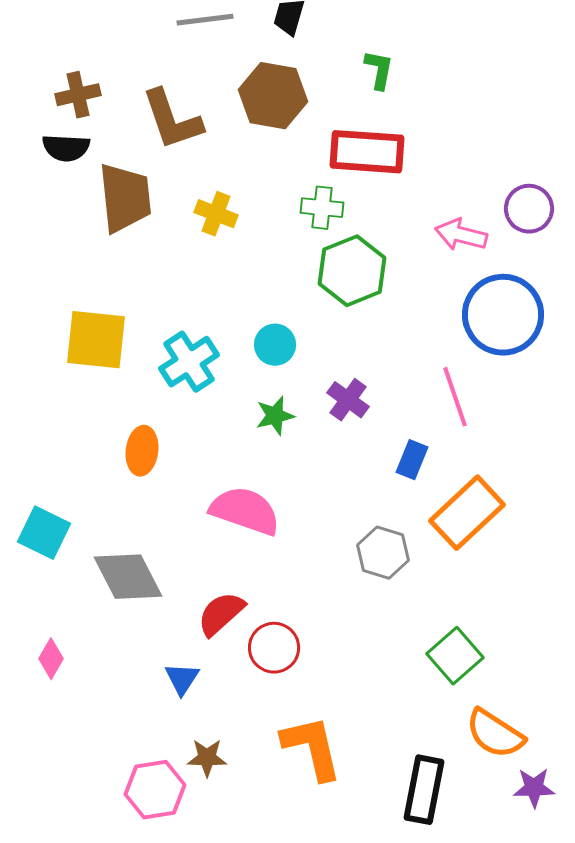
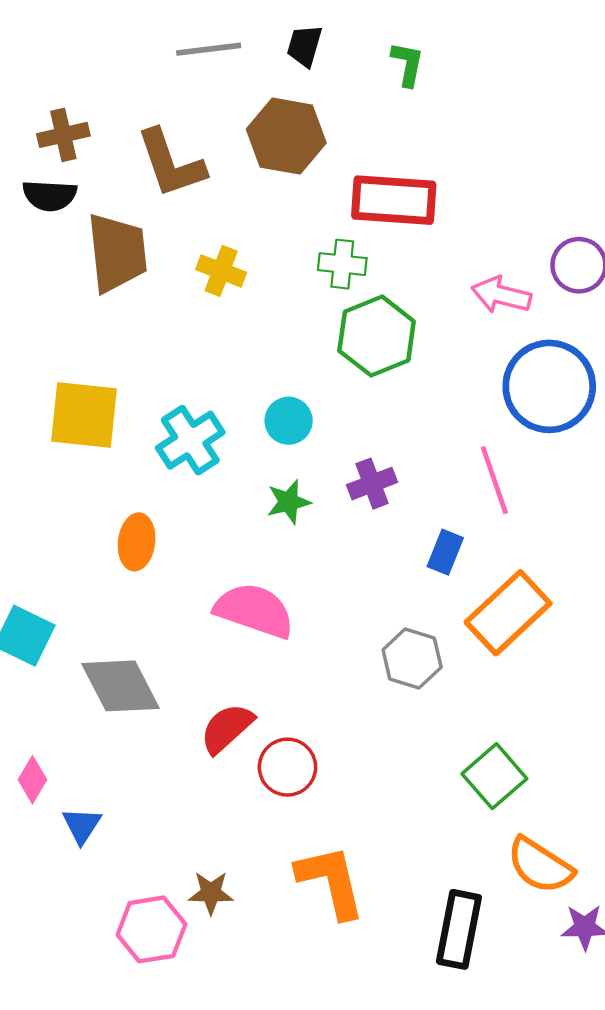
green L-shape: (379, 70) -> (407, 64), moved
purple cross: (348, 400) -> (372, 484), turned 33
blue triangle: (182, 679) -> (82, 825), moved

